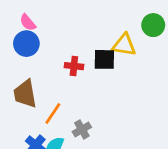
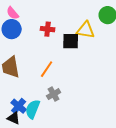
red cross: (74, 66) -> (48, 29), moved
orange line: (53, 114) -> (47, 69), moved

